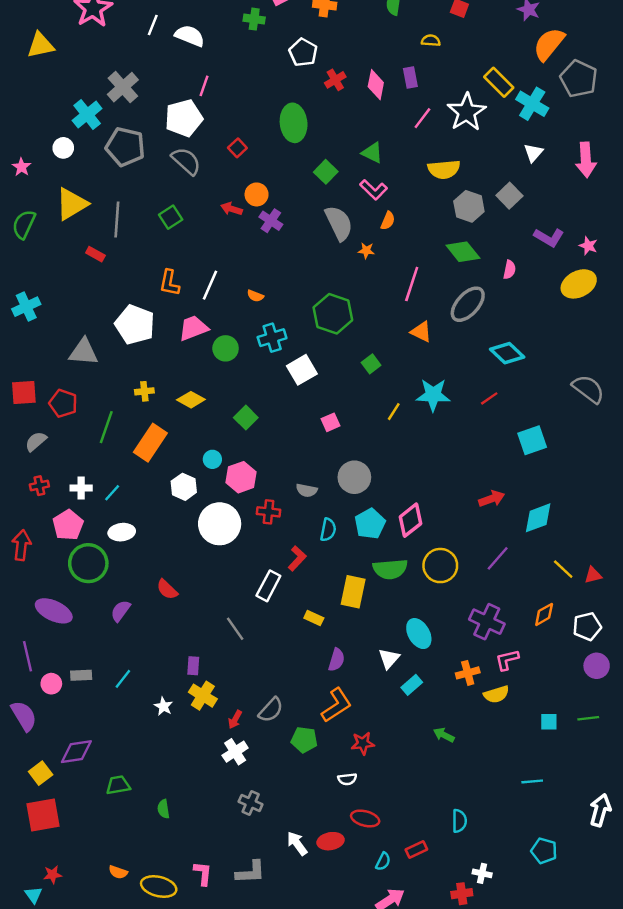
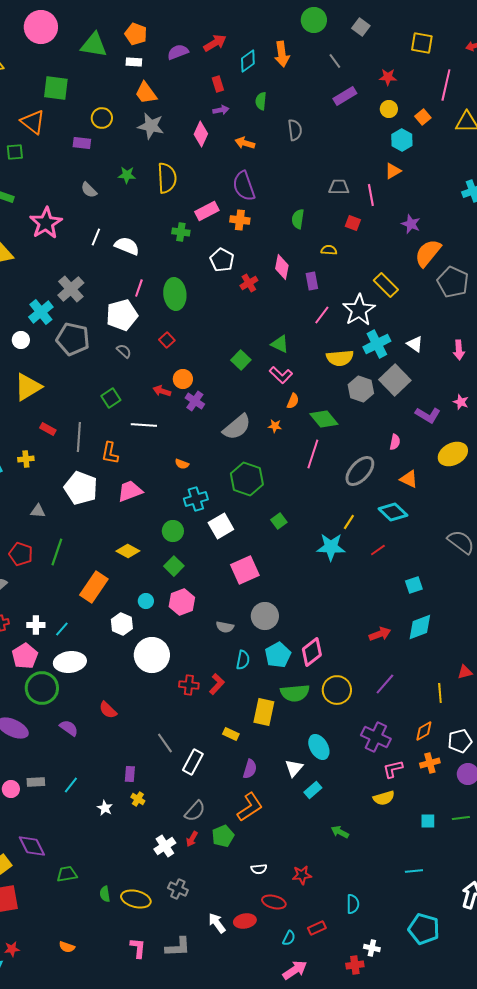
pink diamond: (376, 85) -> (282, 267), moved
cyan cross: (532, 104) -> (377, 344), moved, turned 32
green ellipse: (294, 123) -> (175, 294), moved
white triangle: (533, 153) -> (415, 344), turned -36
pink arrow: (586, 160) -> (459, 350), size x0.7
gray semicircle: (186, 161) -> (124, 351), size x0.6
gray square: (509, 196) -> (395, 380), size x1.4
gray line: (117, 219) -> (79, 437), moved
gray semicircle: (339, 223) -> (237, 427), moved, turned 76
pink star: (588, 246) -> (461, 402), moved
green diamond: (463, 252) -> (324, 419), moved
white line: (210, 285) -> (144, 425), moved, turned 70
orange triangle: (421, 332) -> (409, 479), moved
green circle: (226, 348) -> (173, 531), moved
gray triangle: (84, 352) -> (38, 511), size x0.6
yellow cross: (144, 391) -> (26, 459), moved
yellow line: (394, 412) -> (349, 522), moved
pink square: (331, 422) -> (245, 570), size x1.8
green line: (106, 427) -> (57, 552), moved
cyan square: (532, 440) -> (414, 585), size x0.7
pink hexagon: (241, 477) -> (182, 602), moved
red cross: (268, 512) -> (189, 685), moved
cyan diamond: (538, 518) -> (420, 627), moved
white ellipse: (122, 532) -> (70, 662), size x1.4
yellow line: (563, 569) -> (440, 693), turned 42
red triangle: (593, 575) -> (465, 672), moved
white rectangle: (268, 586) -> (193, 762), moved
purple semicircle: (121, 611) -> (69, 728), turned 90
orange cross: (468, 673) -> (430, 763), moved
yellow cross: (203, 696) -> (138, 799), size x0.6
red arrow: (235, 719) -> (192, 839), moved
green pentagon: (304, 740) -> (223, 836), turned -30
red star: (363, 743) -> (302, 875), moved
purple diamond: (76, 752) -> (32, 846), turned 72
cyan pentagon: (544, 851) -> (424, 929), size x1.4
yellow ellipse: (159, 886) -> (136, 899), moved

